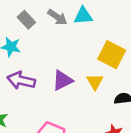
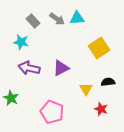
yellow square: (112, 55) -> (99, 48), turned 30
yellow triangle: (95, 82) -> (86, 89), moved

